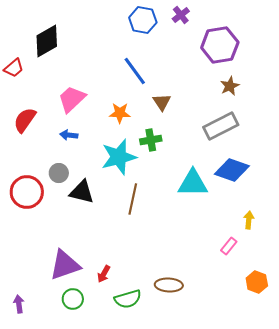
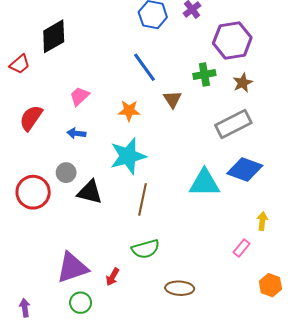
pink trapezoid: (72, 99) -> (79, 96), size x0.7
green cross: (151, 140) -> (204, 75), moved
green semicircle: (128, 299) -> (146, 249), moved

